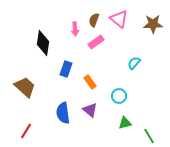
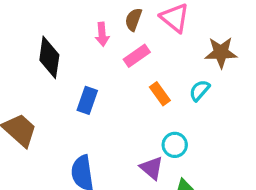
brown star: (153, 24) -> (221, 52), moved
orange rectangle: (90, 82) -> (160, 94), moved
purple triangle: (90, 110) -> (152, 168), moved

